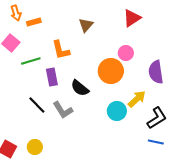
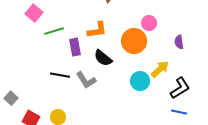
orange L-shape: (61, 50) -> (97, 30), moved, turned -85
purple semicircle: (156, 72) -> (179, 42), size x0.6
black line: (37, 105) -> (60, 75), turned -36

